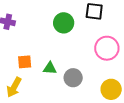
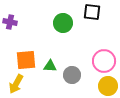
pink circle: (107, 48) -> (104, 61), moved
orange square: (25, 62) -> (26, 60), size x1.5

